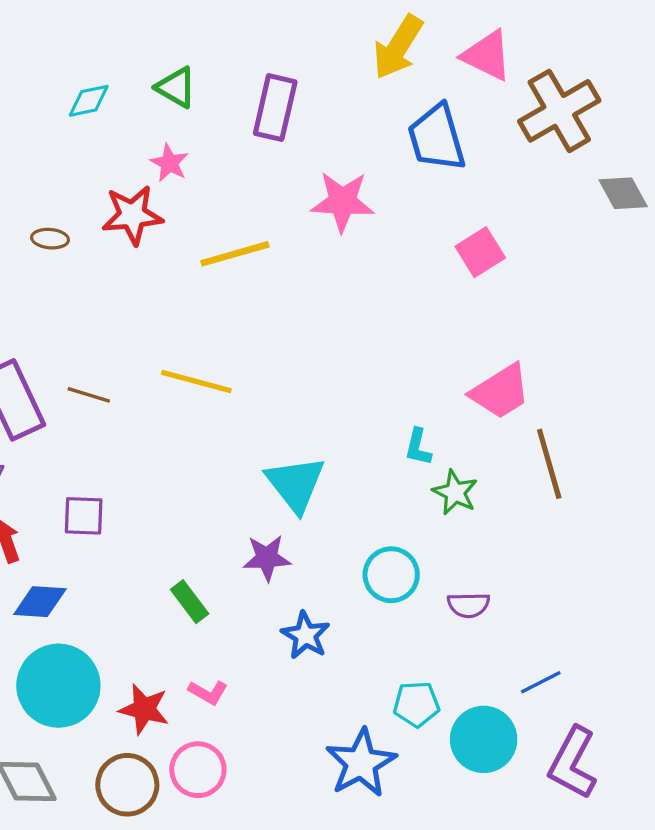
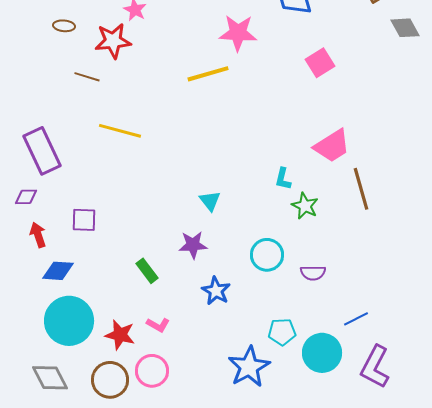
brown ellipse: (50, 239) -> (64, 26), moved
yellow line: (235, 254) -> (208, 74), moved
yellow line: (196, 381) -> (120, 131), moved
brown line: (89, 395) -> (87, 77), moved
cyan triangle: (295, 484) -> (210, 201), size x0.6

